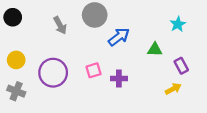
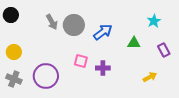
gray circle: (95, 15) -> (74, 25), moved
purple rectangle: (181, 66) -> (164, 50), moved
pink square: (94, 70) -> (81, 61), turned 32
purple circle: (53, 73) -> (46, 76), moved

